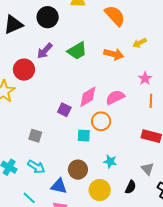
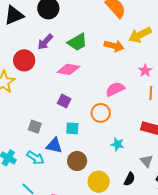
yellow arrow: (140, 43) -> (140, 35), size x1.6
pink diamond: (88, 97) -> (68, 69), moved, turned 40
cyan square: (84, 136) -> (72, 128), moved
cyan star: (110, 161) -> (117, 144), moved
blue triangle: (59, 186) -> (54, 146), moved

